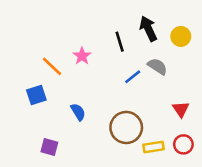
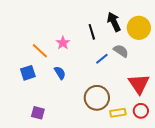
yellow circle: (181, 36) -> (139, 28), size x1.5
red triangle: (181, 109) -> (139, 84), size x1.6
blue semicircle: (78, 112) -> (60, 73), moved

